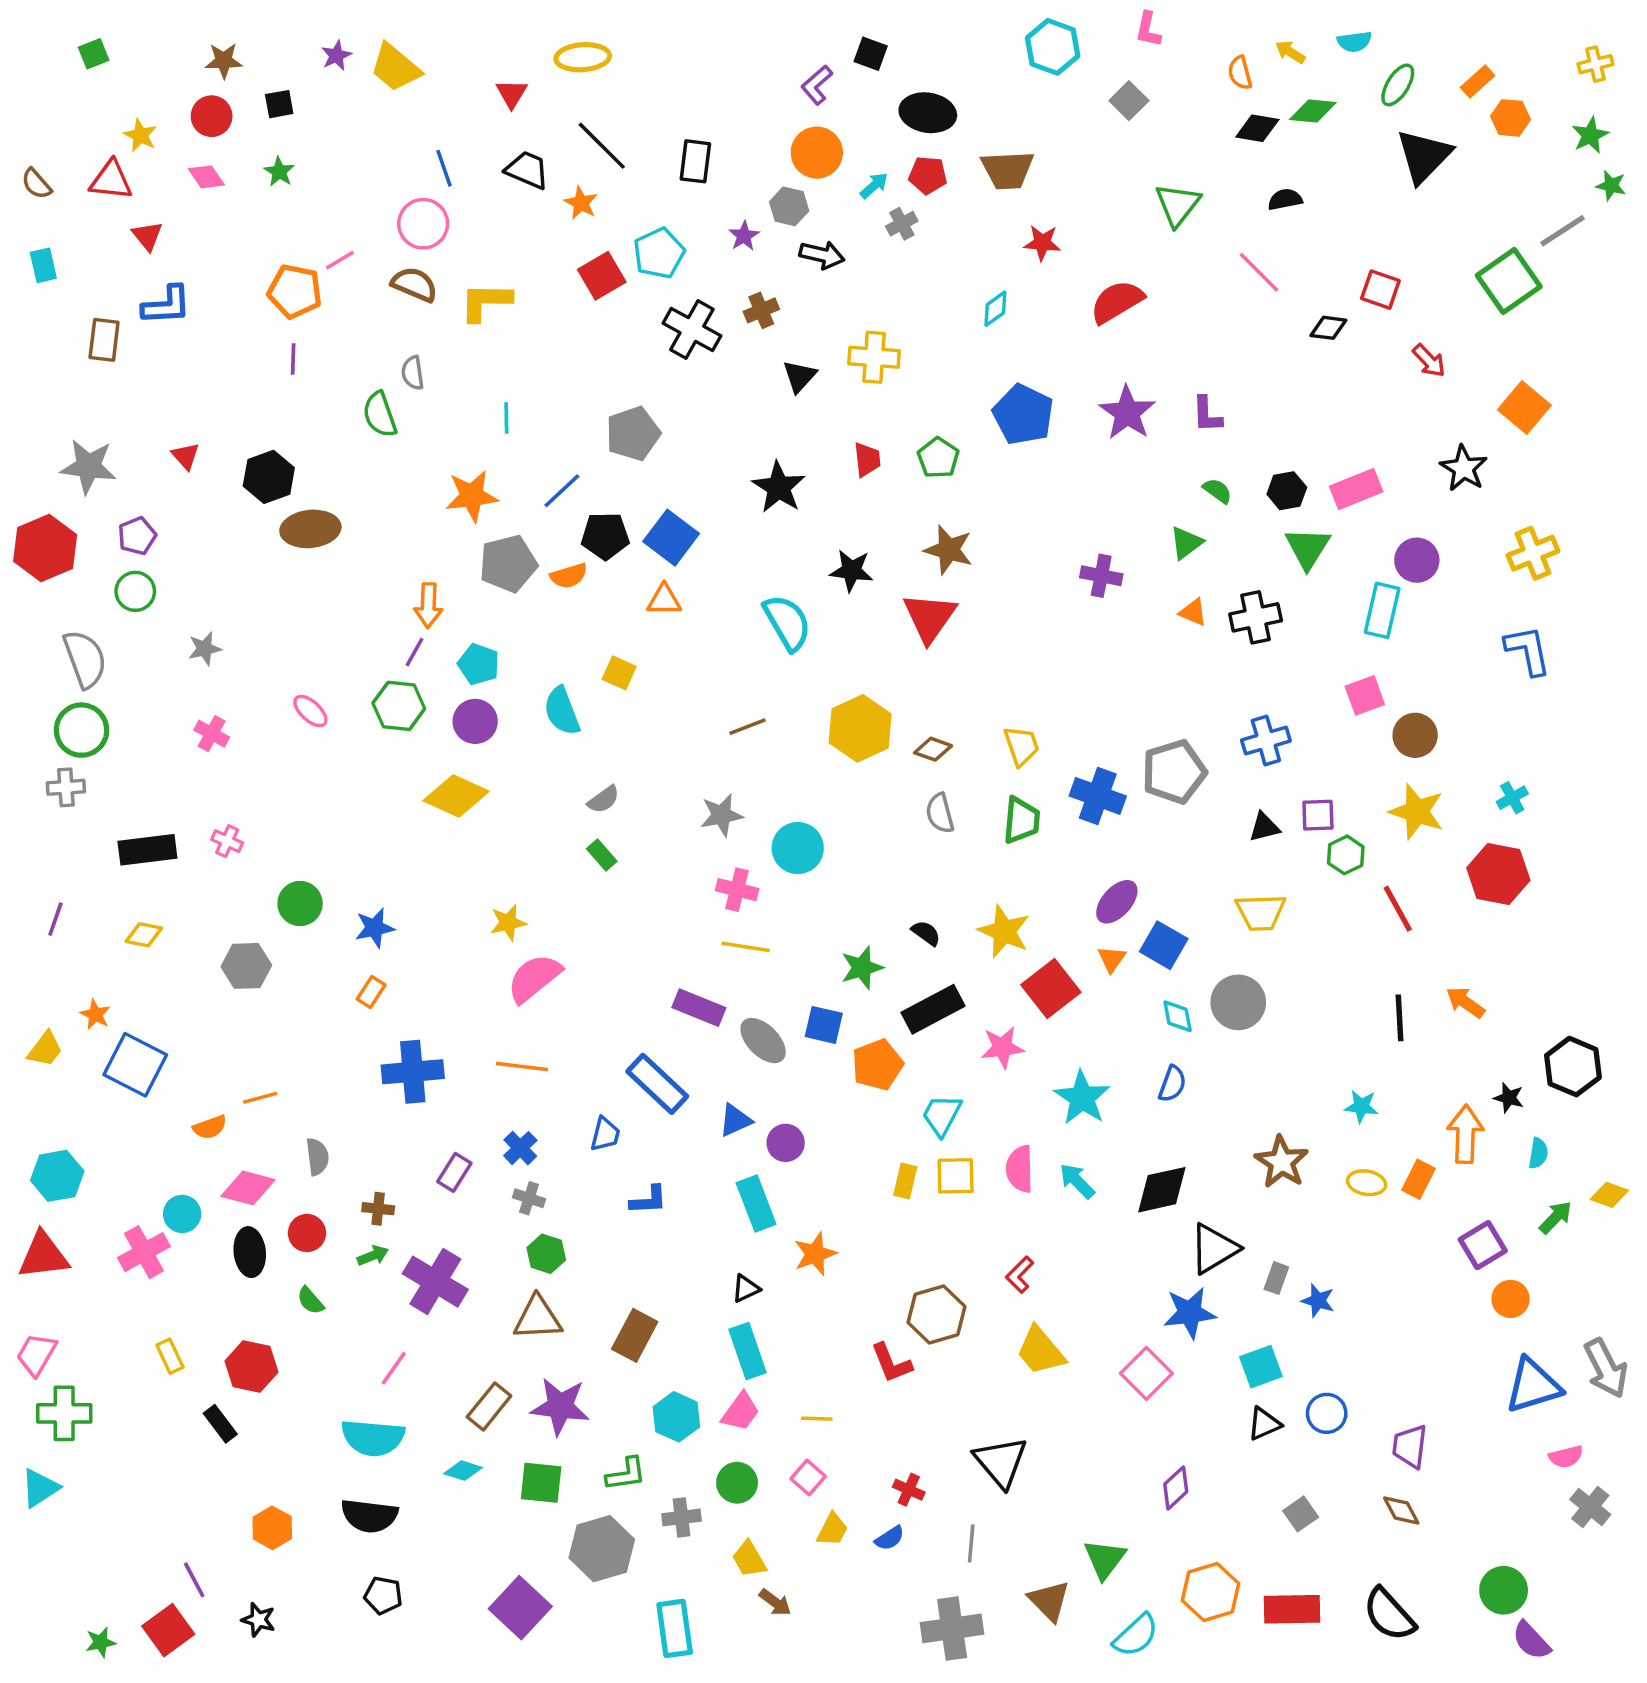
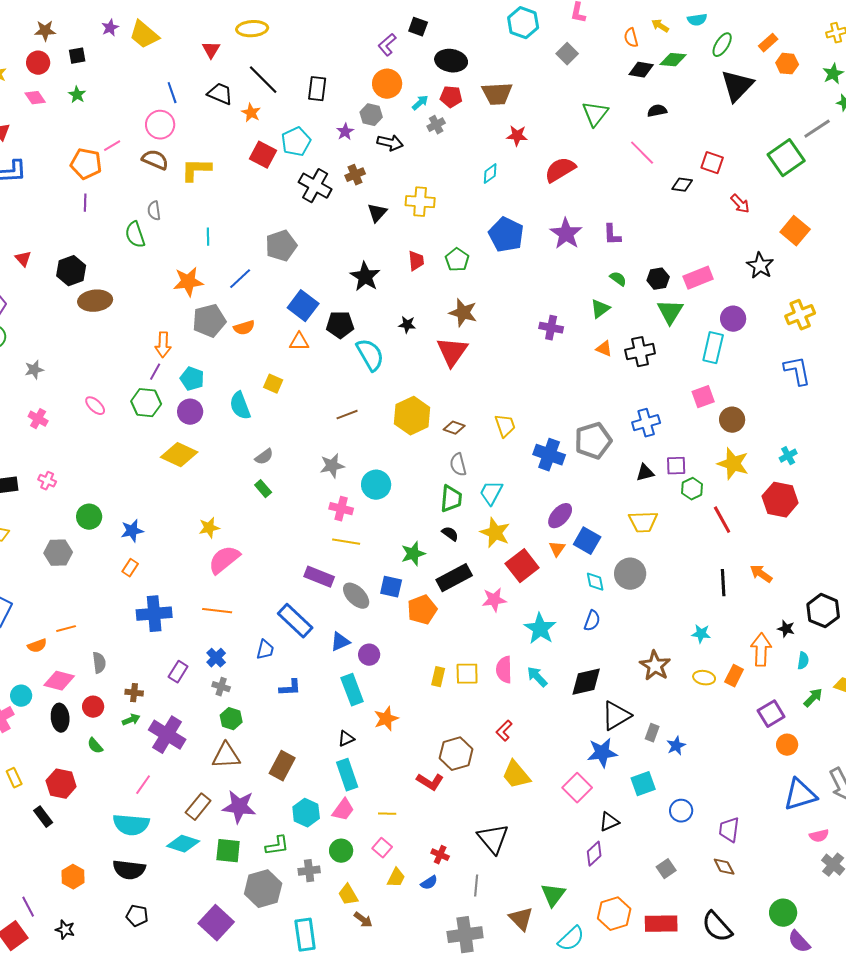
red square: (602, 276) -> (263, 155), turned -32
black pentagon: (605, 536) -> (340, 325), moved
black star: (851, 571) -> (407, 325), size x0.7
green trapezoid: (1021, 820) -> (451, 499), moved
cyan trapezoid: (942, 1115) -> (491, 493), moved
blue star: (1318, 1301) -> (676, 746), turned 30
red L-shape: (891, 1363) -> (430, 782), turned -36
black triangle: (1264, 1424) -> (609, 822), moved
cyan diamond: (463, 1471) -> (183, 844), size x1.5

